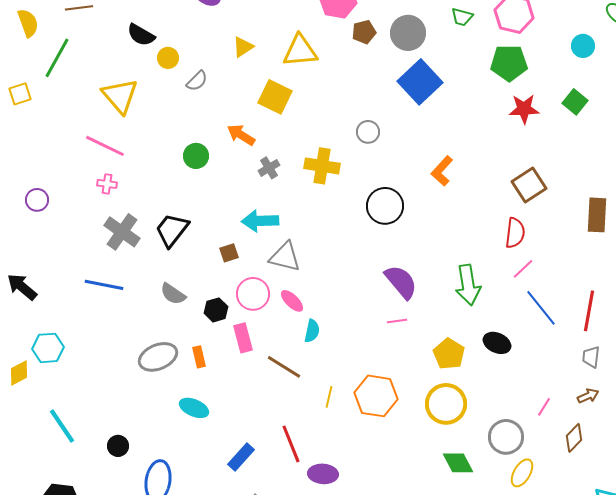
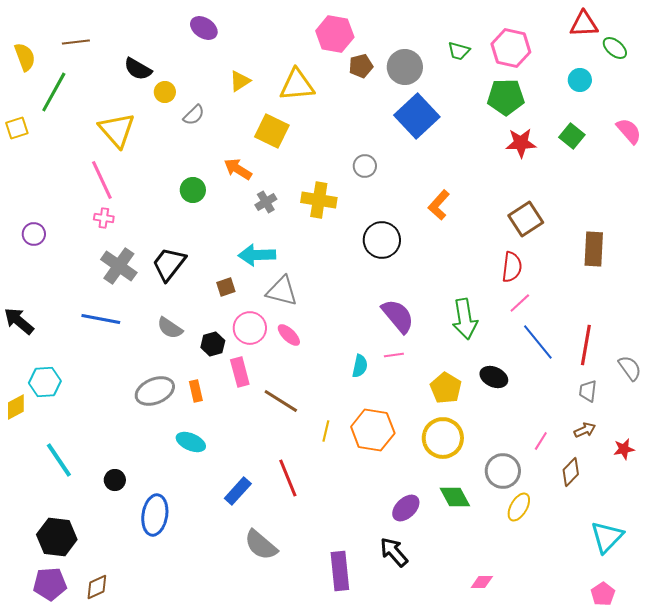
pink line: (105, 146) -> (102, 180), turned 39
cyan semicircle: (312, 331) -> (360, 366), moved
purple ellipse: (323, 474) -> (406, 508), moved, turned -48

